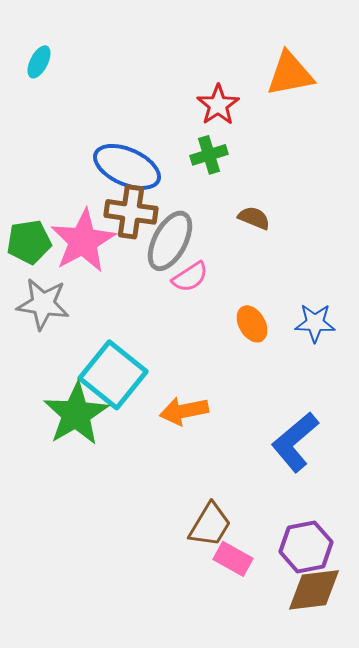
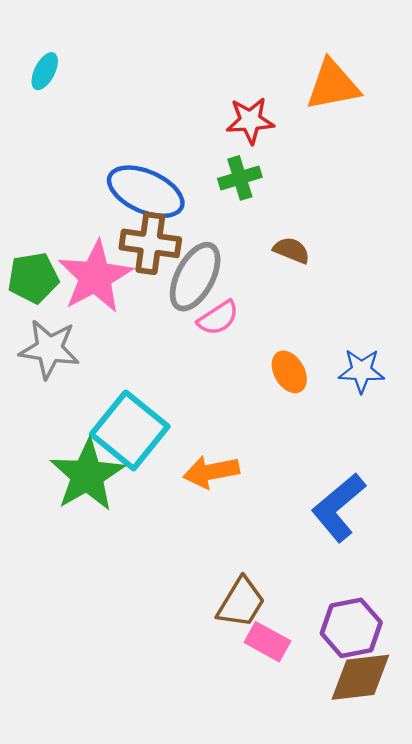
red star: (218, 105) -> (250, 121), turned 30

